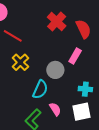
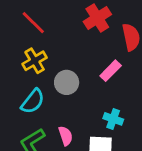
gray circle: (55, 70) -> (67, 82), moved
cyan semicircle: (40, 90) -> (33, 101), moved

